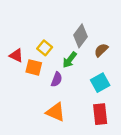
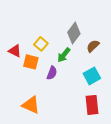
orange triangle: (55, 112) -> (31, 105), moved

